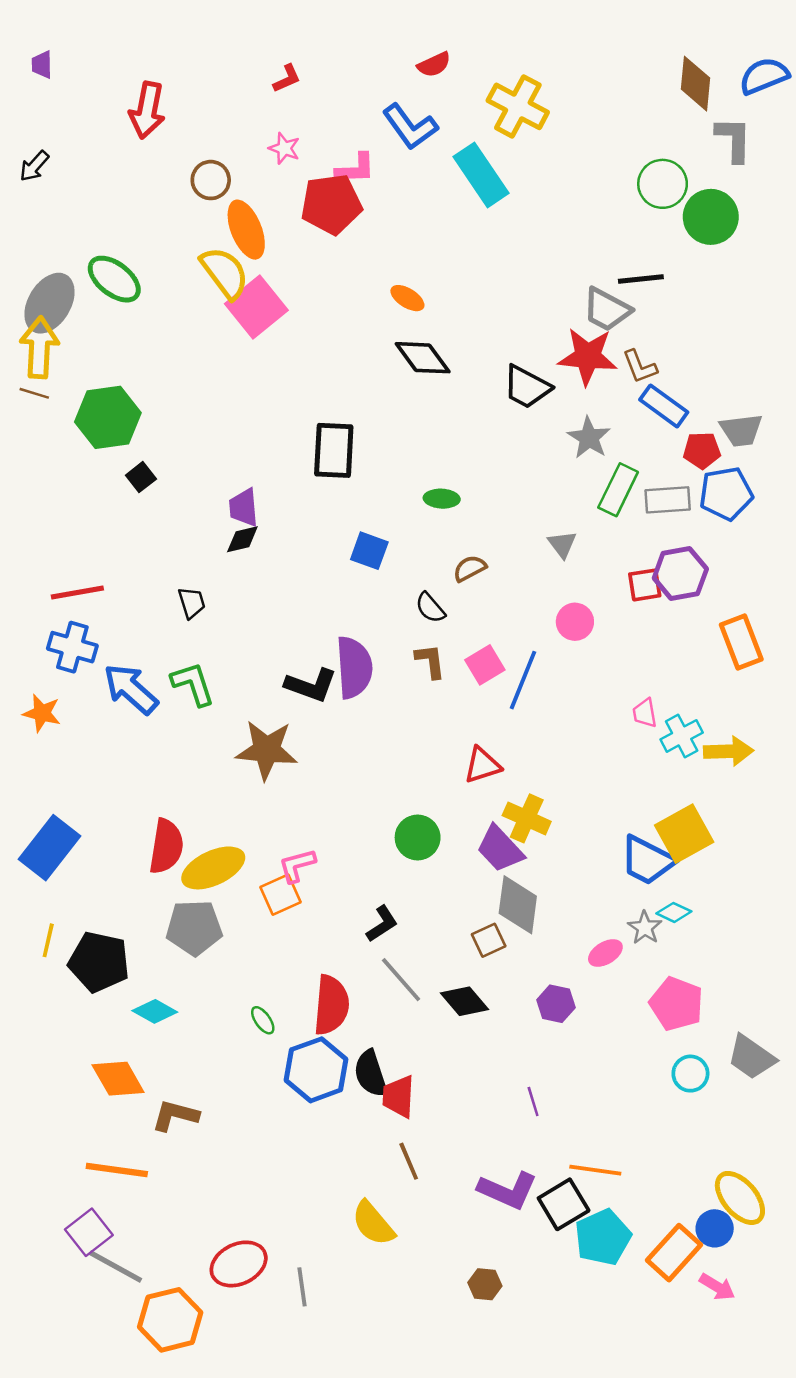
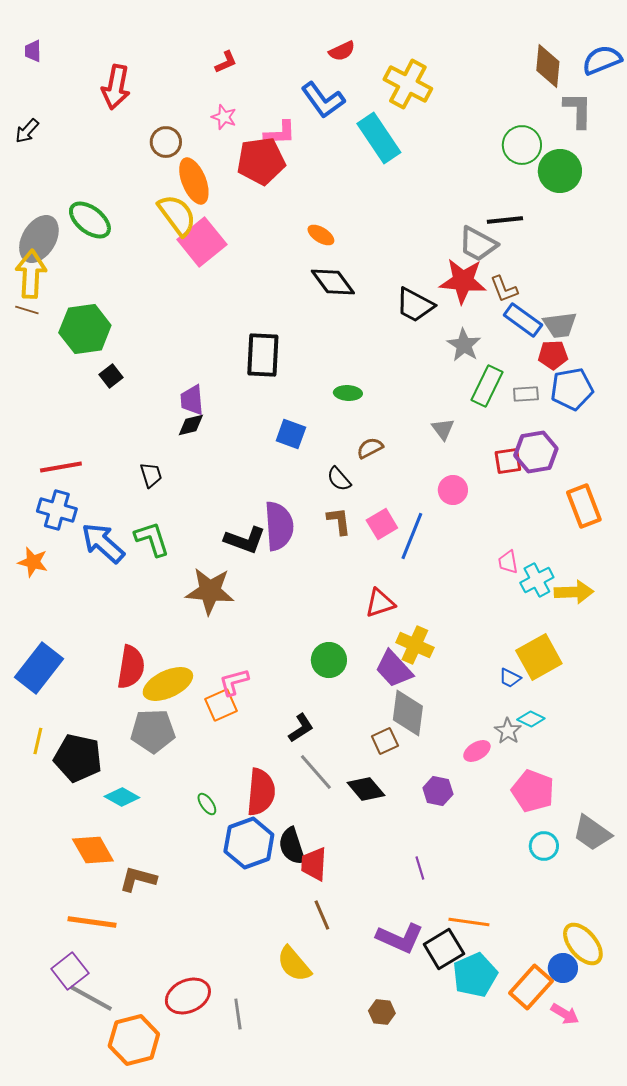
gray trapezoid: (741, 430) -> (560, 325), moved
gray rectangle: (668, 500) -> (526, 394), size x0.7
blue trapezoid: (647, 860) -> (510, 678), size x0.5

